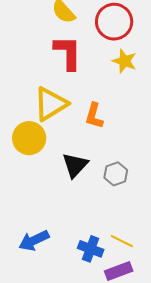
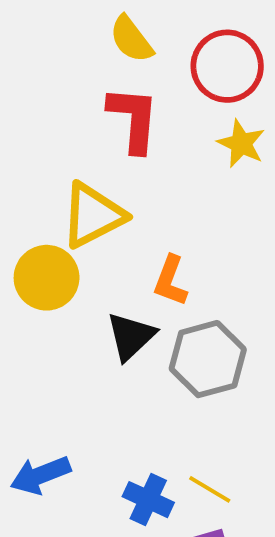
orange L-shape: (94, 116) -> (170, 281), moved
gray hexagon: (116, 174) -> (208, 359), size x1.6

